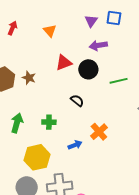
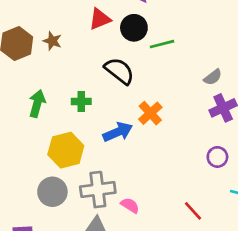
green line: (119, 81) -> (162, 44), moved
black semicircle: (77, 101) -> (119, 71), size x1.6
blue arrow: (75, 145) -> (118, 132), size x1.5

